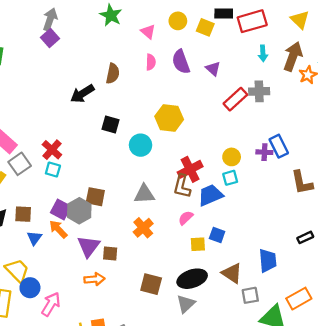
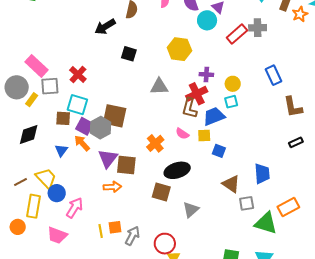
cyan circle: (141, 145) -> (207, 20), moved
purple cross: (264, 152) -> (206, 74), moved
gray square: (20, 164) -> (50, 86), turned 30
cyan square: (53, 170) -> (77, 105), moved, size x1.5
gray triangle: (144, 194) -> (159, 86), moved
brown square: (95, 197) -> (115, 116), size x1.4
brown square: (23, 214) -> (63, 118), moved
pink semicircle: (186, 218) -> (182, 134), moved, turned -104
black rectangle: (305, 237) -> (296, 142), moved
yellow square: (198, 244) -> (204, 136), moved
brown square: (110, 253) -> (126, 165), size x1.5
black ellipse: (192, 279) -> (177, 170), moved

